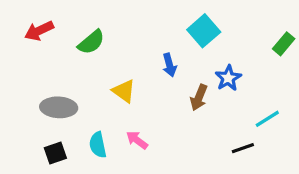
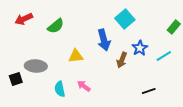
blue arrow: (170, 65) -> (104, 40), size x1.5
yellow triangle: (124, 91) -> (76, 56), turned -42
cyan line: (267, 119) -> (164, 56), moved
black square: (55, 153) -> (16, 79), moved

